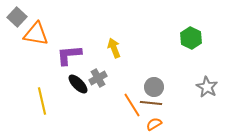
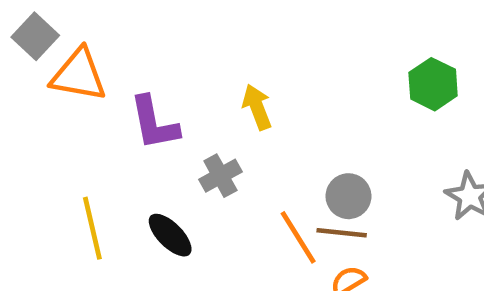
purple L-shape: (69, 55) -> (154, 123), turned -96
black ellipse: (78, 84) -> (170, 235), moved

